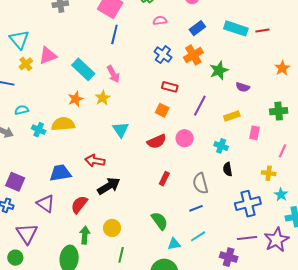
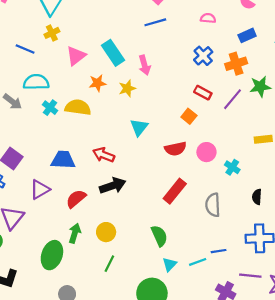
blue line: (114, 34) -> (155, 22), turned 48
pink triangle: (48, 56) -> (76, 56), moved, turned -30
purple line: (200, 106) -> (233, 99), moved
cyan semicircle: (22, 110) -> (36, 82), size x1.6
cyan cross: (221, 146) -> (232, 167), moved
black semicircle: (228, 169) -> (257, 197), moved
red rectangle: (164, 179) -> (175, 191), size x1.6
purple triangle: (46, 203) -> (40, 189), turned 42
blue line: (196, 208) -> (219, 251), moved
cyan triangle: (174, 244) -> (170, 264), turned -48

